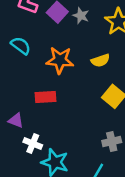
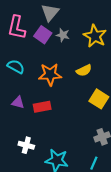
purple triangle: (16, 120) -> (18, 102), moved
white cross: (33, 143) -> (26, 145), moved

